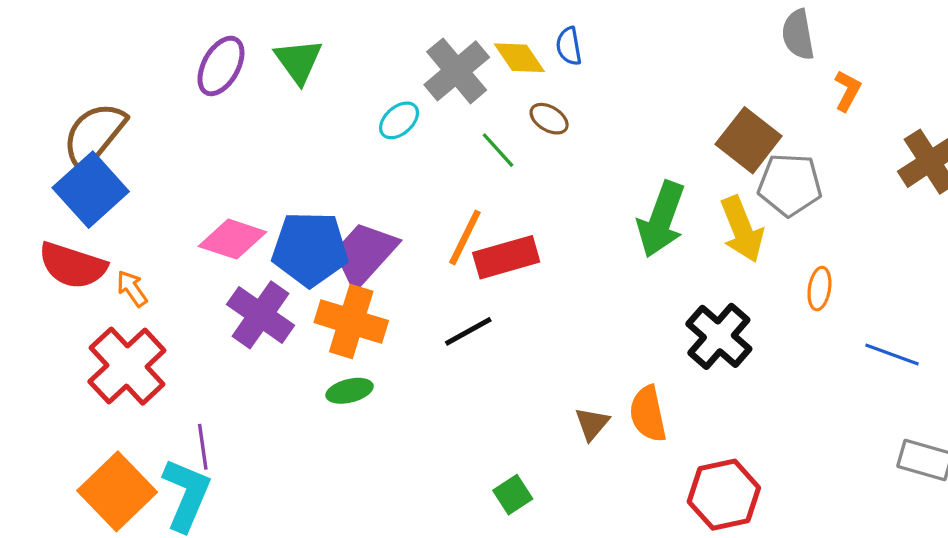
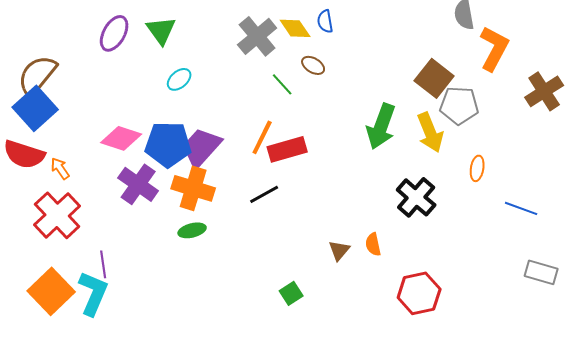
orange L-shape: (847, 91) -> (494, 48), size x1.8
cyan ellipse: (399, 120) -> (179, 79), moved
orange semicircle: (648, 414) -> (373, 244), size x0.7

